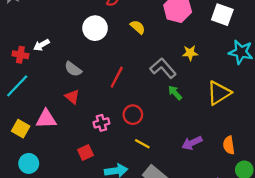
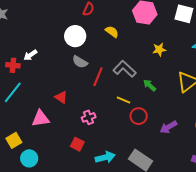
gray L-shape: (163, 68) -> (124, 69), moved
gray semicircle: (73, 69) -> (80, 62), moved
red circle: (133, 115) -> (139, 116), moved
yellow square: (21, 129) -> (14, 140), moved, turned 35
yellow line: (142, 144) -> (124, 100), moved
red square: (86, 152) -> (77, 144), turned -32

